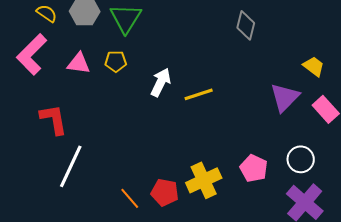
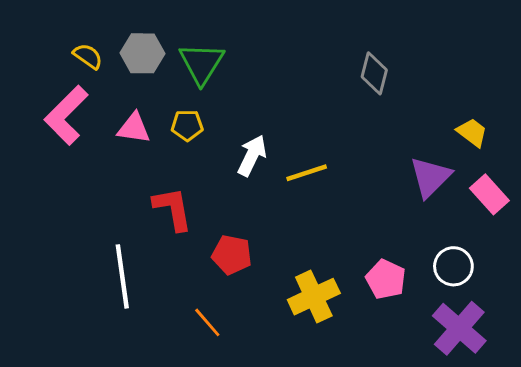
red L-shape: (54, 119) -> (173, 209), moved
white line: (71, 166) -> (122, 276), turned -33
red pentagon: (165, 192) -> (232, 255), moved

